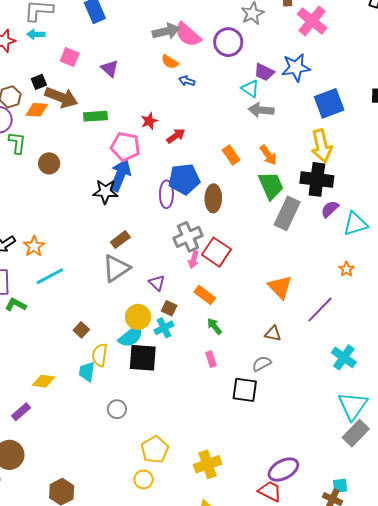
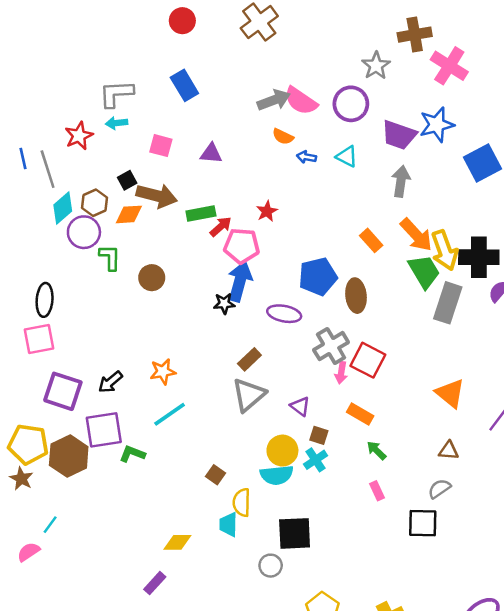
purple triangle: (110, 68) -> (211, 153), turned -30
purple trapezoid: (264, 72) -> (399, 135), size x1.4
cyan triangle: (250, 89) -> (347, 156), moved
gray arrow: (261, 110) -> (401, 181), turned 100
red arrow: (176, 136) -> (221, 227), moved
yellow arrow: (322, 146) -> (445, 250), moved
orange arrow: (268, 155) -> (416, 235), size x1.4
black star: (105, 192) -> (224, 304), size x0.7
purple ellipse: (166, 194) -> (284, 314), moved, turned -72
orange star: (34, 246) -> (163, 372), moved, turned 30
cyan semicircle: (131, 336) -> (277, 475), turned 40
black square: (143, 358) -> (295, 533), moved

